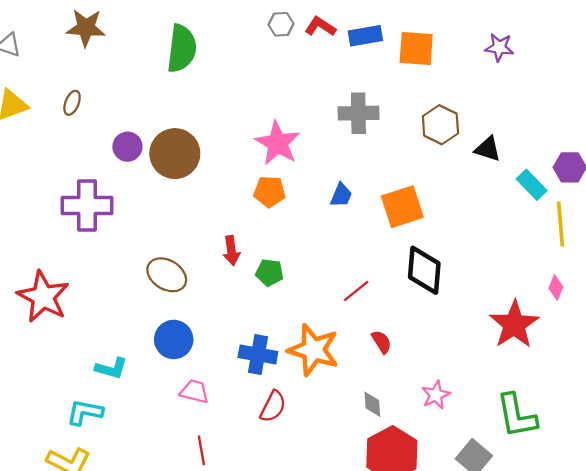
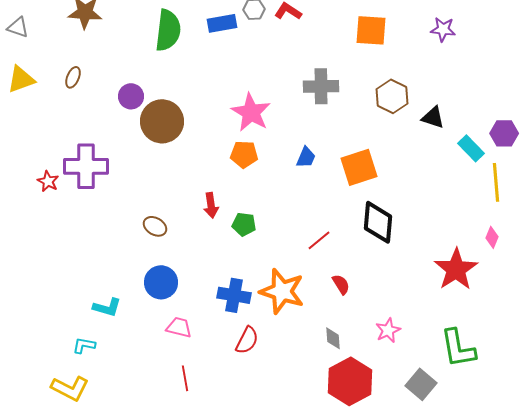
blue rectangle: (365, 36) -> (222, 23), moved
purple circle: (127, 147) -> (131, 96), moved
brown ellipse: (167, 275) -> (155, 226), size x0.7
red star: (43, 297) -> (48, 181), moved, size x0.5
cyan L-shape: (85, 412) -> (84, 345), size x0.7

